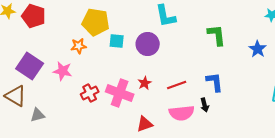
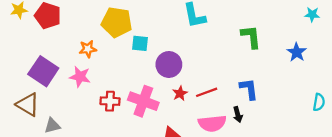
purple circle: (148, 44) -> (169, 64), moved
orange star: (79, 46) -> (88, 49), moved
red star: (145, 83) -> (180, 93), moved
red cross: (90, 93) -> (110, 101), turned 30

